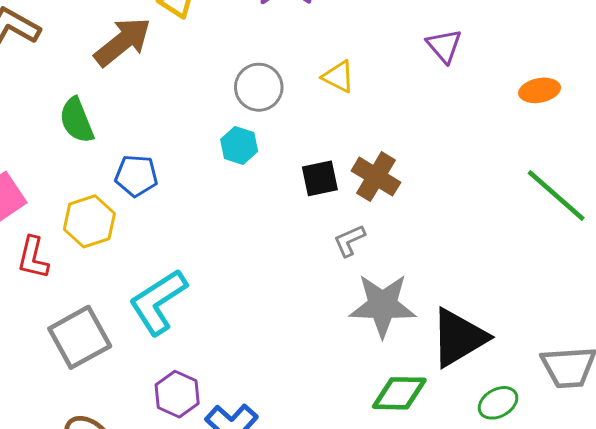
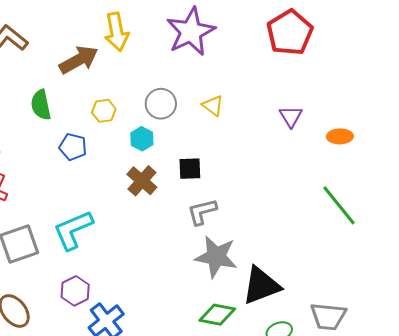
purple triangle: (444, 46) -> (291, 116), moved
brown cross: (376, 177) -> (142, 181), moved
yellow hexagon: (89, 221) -> (104, 111), moved, size x0.7
gray L-shape: (349, 241) -> (202, 212), size x1.4

